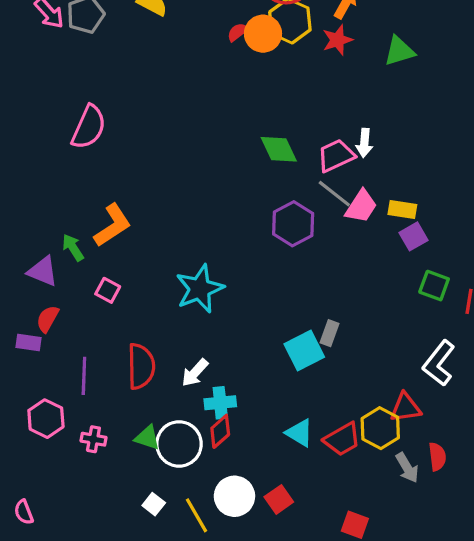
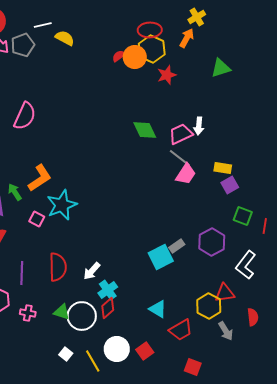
red star: (337, 40) -> (167, 75), moved
pink trapezoid: (361, 206) -> (186, 174), moved
purple hexagon: (293, 224) -> (212, 242), moved
cyan star: (200, 289) -> (62, 205), moved
gray rectangle: (330, 333) -> (177, 246), turned 35
cyan cross: (220, 403) -> (108, 290), turned -30
red trapezoid: (342, 439) -> (181, 330), moved
red semicircle: (437, 457) -> (253, 317), moved

